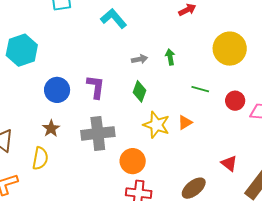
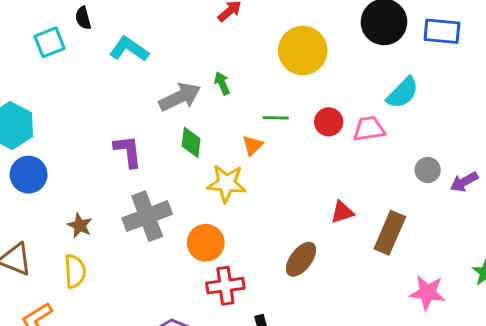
gray arrow: (140, 59) -> (180, 97), size x1.8
blue circle: (57, 90) -> (29, 175), moved
orange triangle: (185, 122) -> (253, 145), moved
red triangle: (229, 163) -> (342, 212), turned -42

